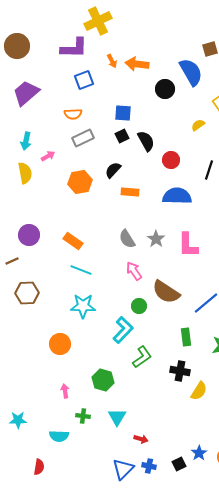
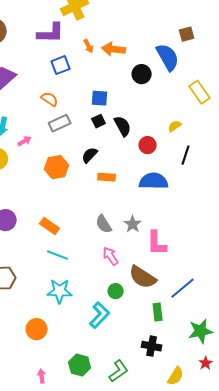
orange semicircle: (73, 114) -> (50, 99), turned -144
yellow semicircle: (198, 125) -> (175, 126), moved
pink L-shape: (188, 245) -> (157, 243), moved
green rectangle: (186, 337) -> (158, 312), moved
green L-shape: (142, 357) -> (119, 371), moved
black cross: (180, 371) -> (152, 346), moved

